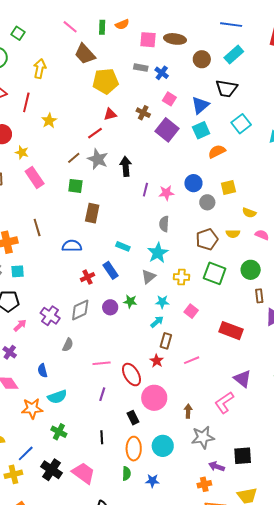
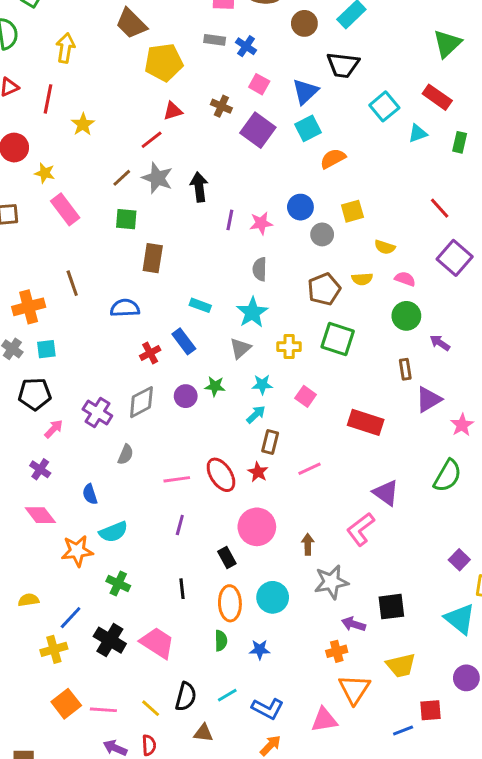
cyan square: (241, 124) -> (384, 106), moved
green circle: (251, 270) -> (406, 316), moved
red ellipse: (131, 375) -> (221, 475), moved

